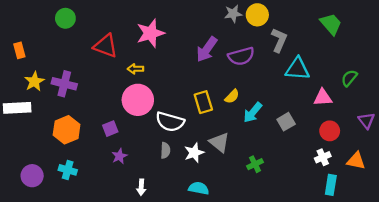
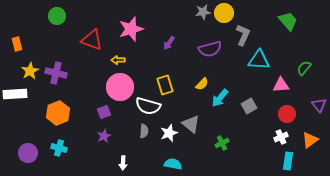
purple arrow: (207, 49) -> (169, 43), moved, size x0.6
yellow rectangle: (203, 102) -> (165, 85), moved
purple square: (110, 129) -> (104, 112), moved
orange triangle: (356, 161) -> (310, 140), turned -48

